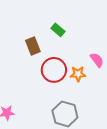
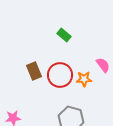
brown rectangle: (33, 46) -> (34, 71), moved

